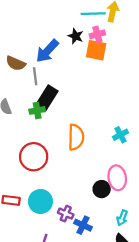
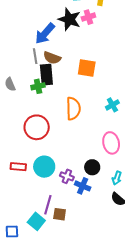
black star: (76, 36) -> (69, 19), size x1.6
orange square: (96, 50) -> (87, 68), moved
brown semicircle: (16, 63) -> (52, 58), moved
black rectangle: (47, 98) -> (46, 75), turned -35
black circle: (102, 189) -> (92, 167), moved

